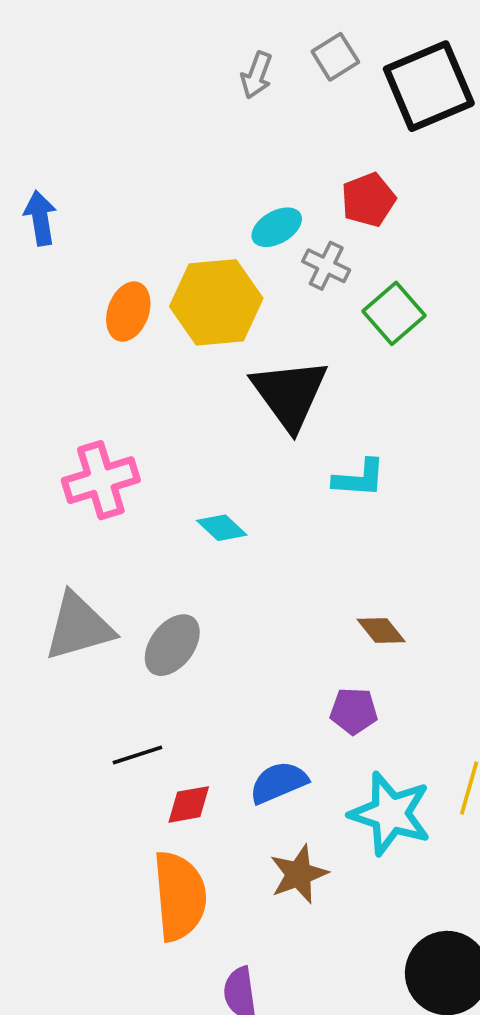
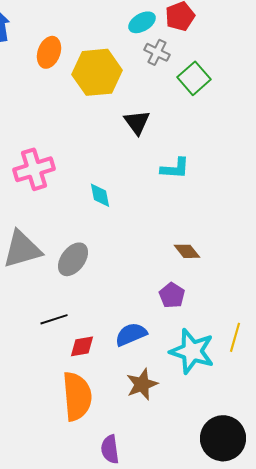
cyan ellipse: (277, 227) -> (142, 22), moved
orange ellipse: (128, 312) -> (49, 52), moved
black triangle: (290, 394) -> (137, 122), size x0.6
cyan diamond: (222, 528) -> (100, 195), turned 36
purple pentagon: (354, 711) -> (172, 295), turned 30

